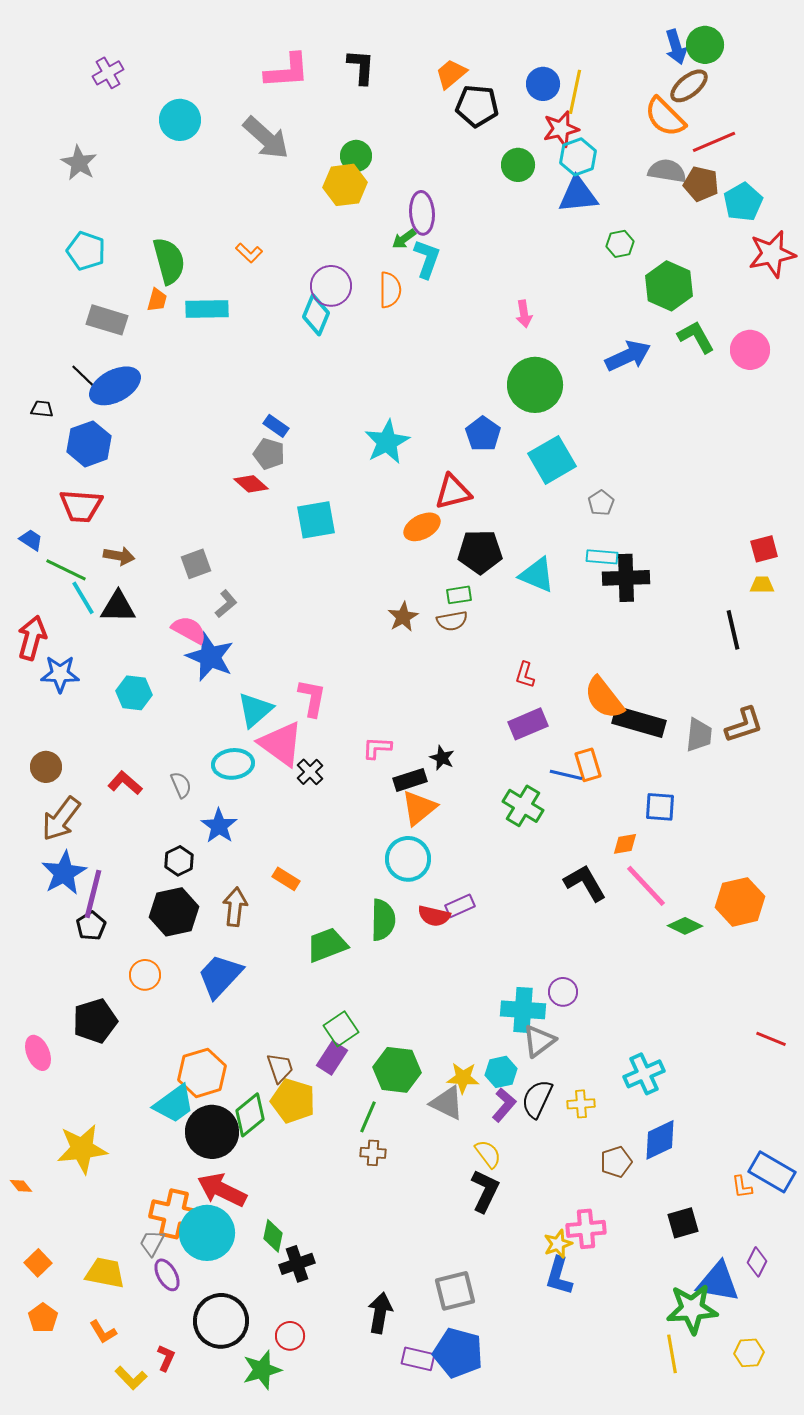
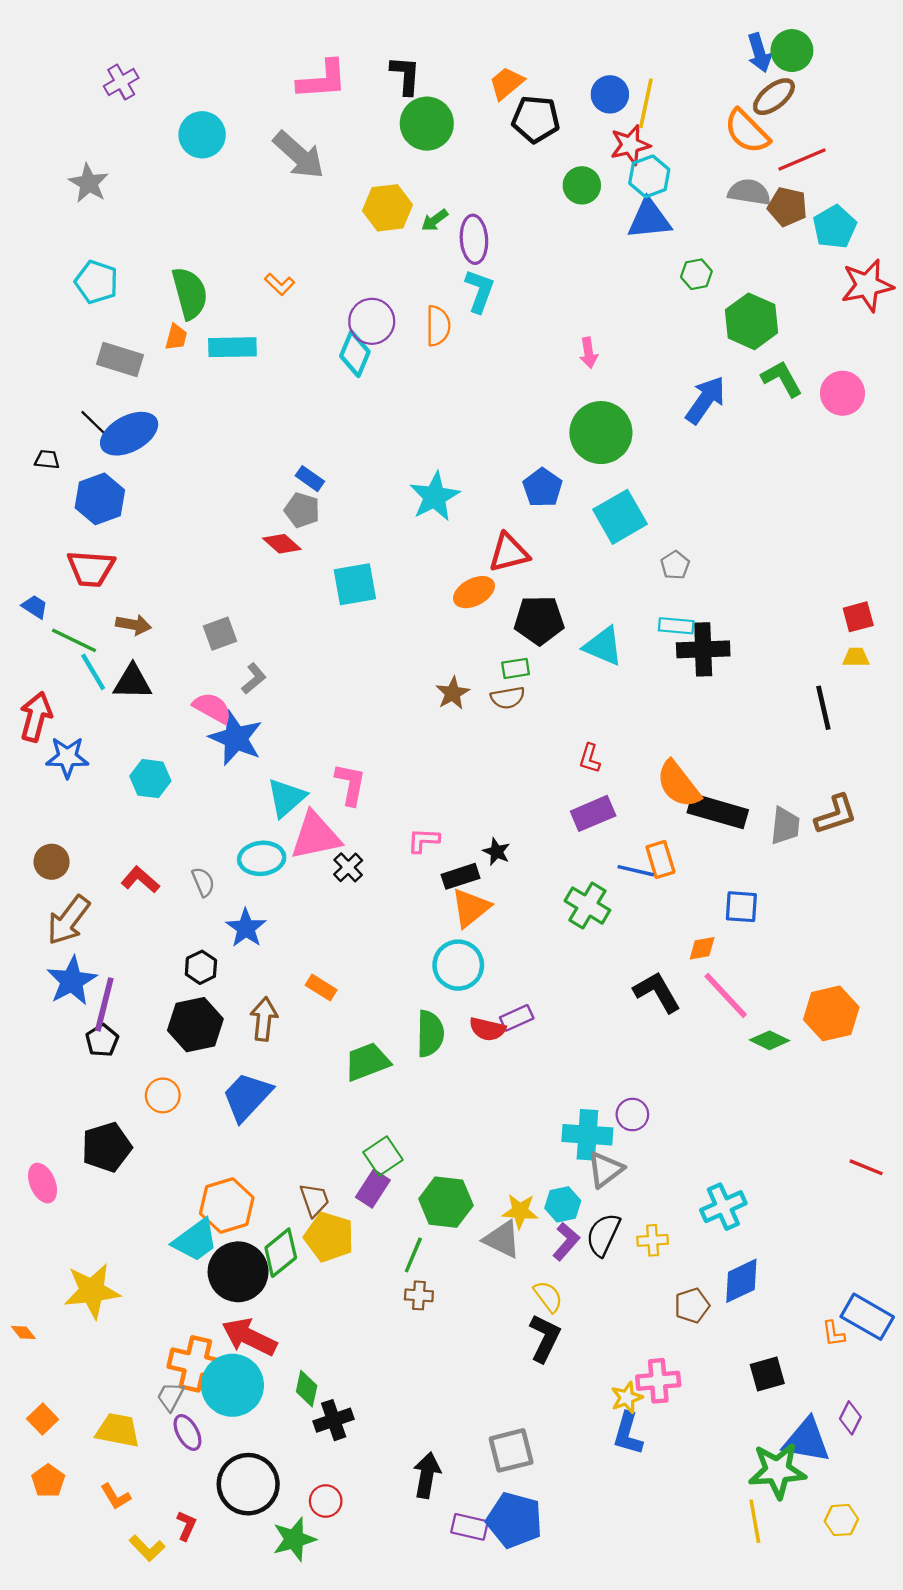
green circle: (356, 156) -> (427, 124), moved, size x1.5
green arrow: (404, 239) -> (435, 220), moved
blue arrow: (628, 356) -> (705, 400), turned -30
pink triangle: (281, 744) -> (316, 836), turned -48

